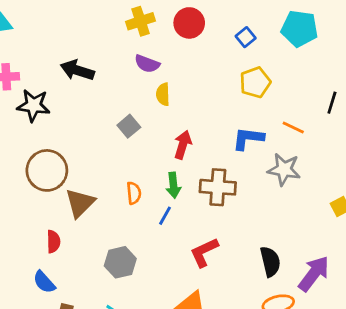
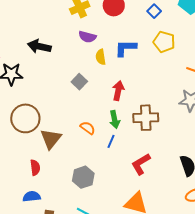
yellow pentagon: (255, 82) -> (164, 42), turned -30
blue L-shape: (248, 138) -> (126, 48), moved
orange semicircle: (134, 193) -> (88, 128), turned -42
blue semicircle: (44, 282) -> (32, 196), turned 132

